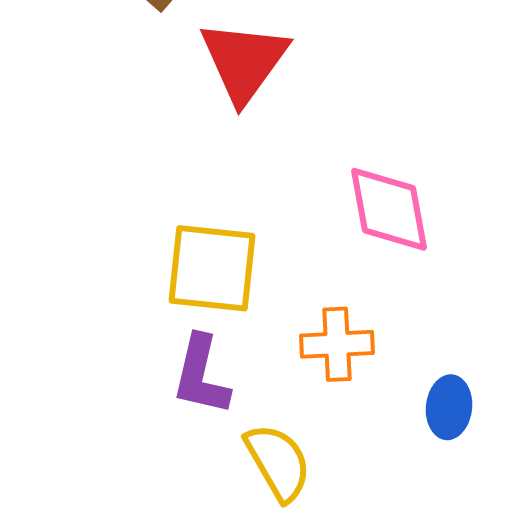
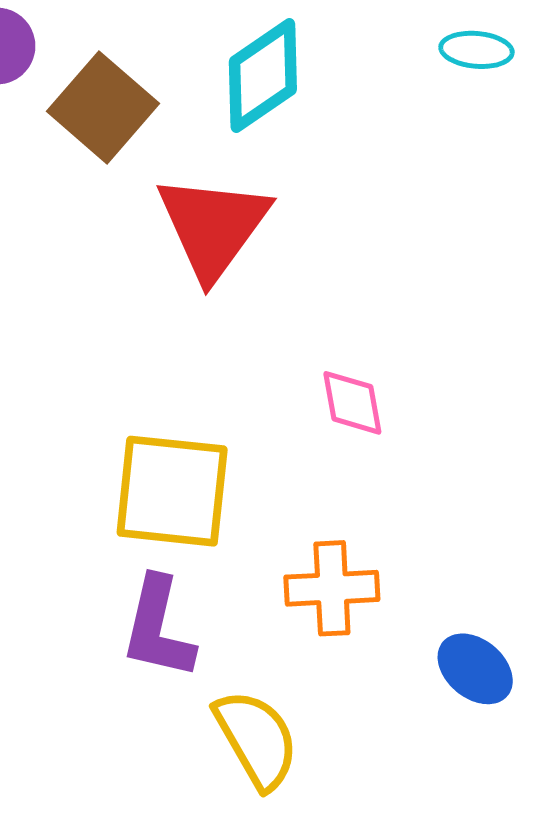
pink diamond: (389, 209) -> (352, 403), moved, size x0.6
blue ellipse: (449, 407) -> (475, 669), turned -56

